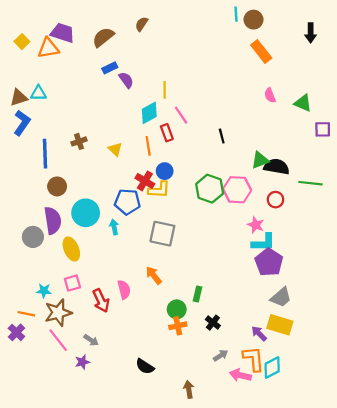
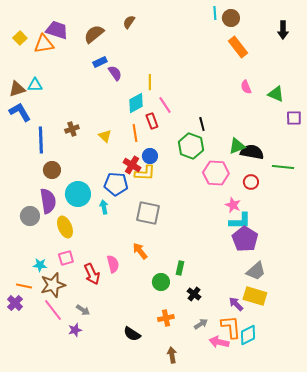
blue L-shape: (22, 123) -> (20, 112), turned -65
green hexagon: (210, 189) -> (191, 146), moved
orange cross: (178, 326) -> (166, 318), moved

